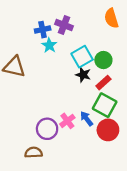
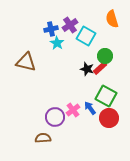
purple cross: (64, 25) -> (70, 25), turned 35
cyan square: (82, 57) -> (86, 36), moved, turned -30
red rectangle: (103, 83) -> (100, 68), moved

